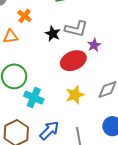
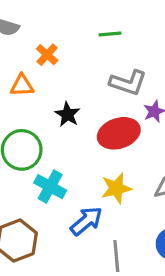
black star: (53, 34) -> (67, 114), moved
blue arrow: (49, 130) -> (86, 221), moved

